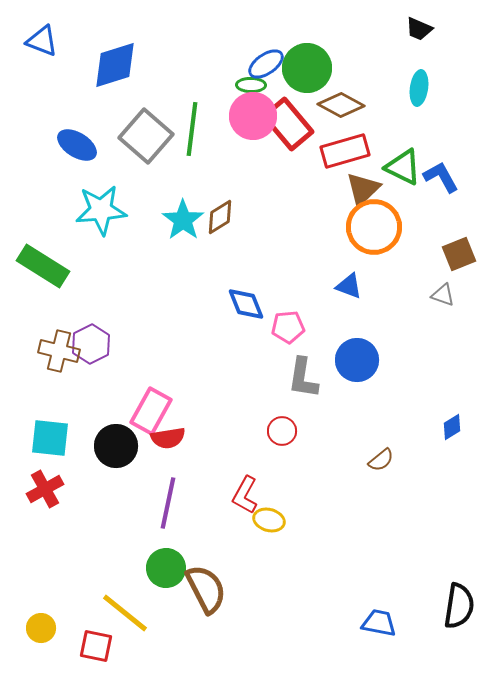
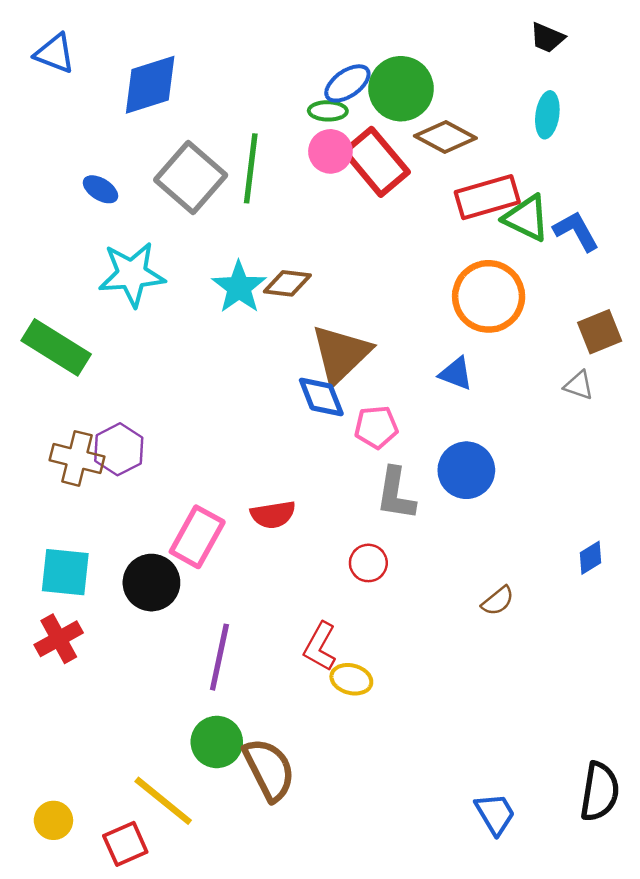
pink circle: (253, 116) -> (330, 151), size x0.7
blue ellipse: (77, 145) -> (100, 189), size x0.7
red rectangle: (345, 151) -> (487, 197), moved
brown triangle: (363, 189) -> (341, 354), moved, size x1.4
brown diamond: (220, 217) -> (287, 283), turned 39
red semicircle: (168, 438) -> (273, 515), moved
blue trapezoid: (379, 623) -> (495, 814), turned 48
red square: (96, 646) -> (125, 844), turned -36

